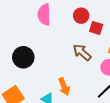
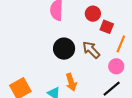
black circle: (23, 57) -> (64, 49), moved

